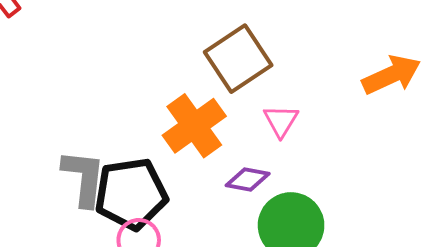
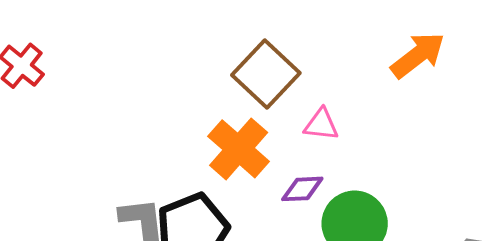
pink triangle: (281, 121) -> (321, 125), turned -42

